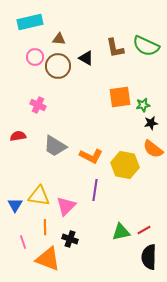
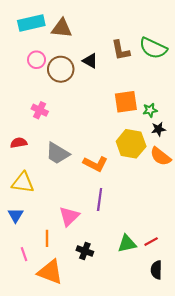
brown triangle: (59, 39) -> (62, 28), moved, size x1.5
yellow hexagon: (125, 165) -> (131, 144), moved
yellow triangle: (39, 196) -> (23, 183), moved
black cross: (70, 239) -> (85, 251), moved
black semicircle: (149, 257) -> (156, 270), size x0.7

